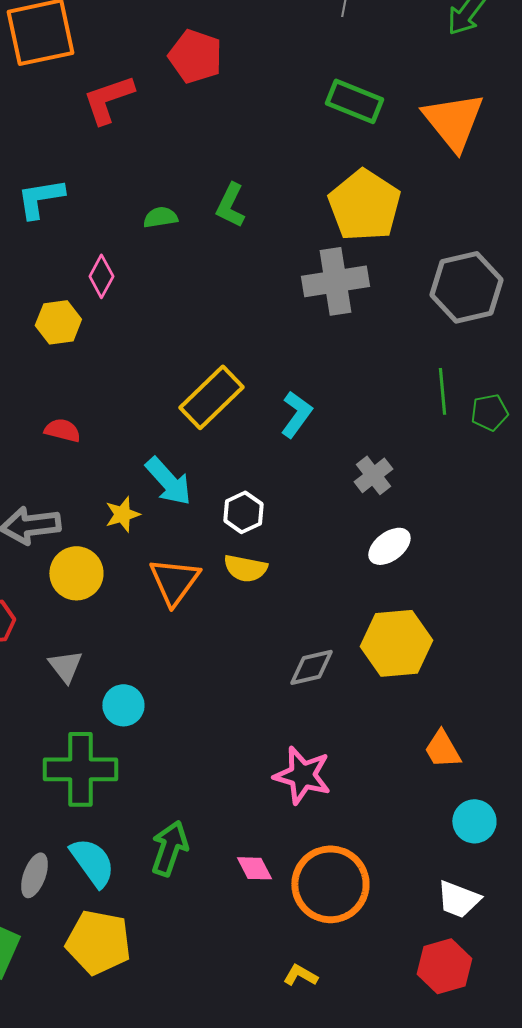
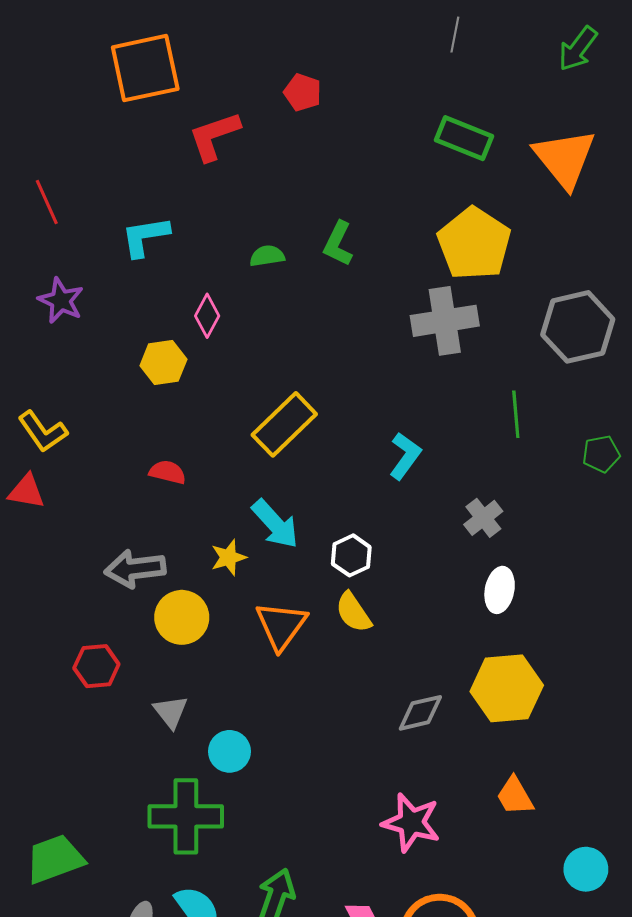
red pentagon: (195, 56) -> (303, 92), size x0.7
green line: (442, 391) -> (516, 414), moved
yellow rectangle: (211, 397) -> (284, 424), moved
white ellipse: (389, 546) -> (500, 590), turned -42
yellow semicircle: (245, 568) -> (353, 612), turned 45
orange trapezoid: (442, 749) -> (515, 796), moved

